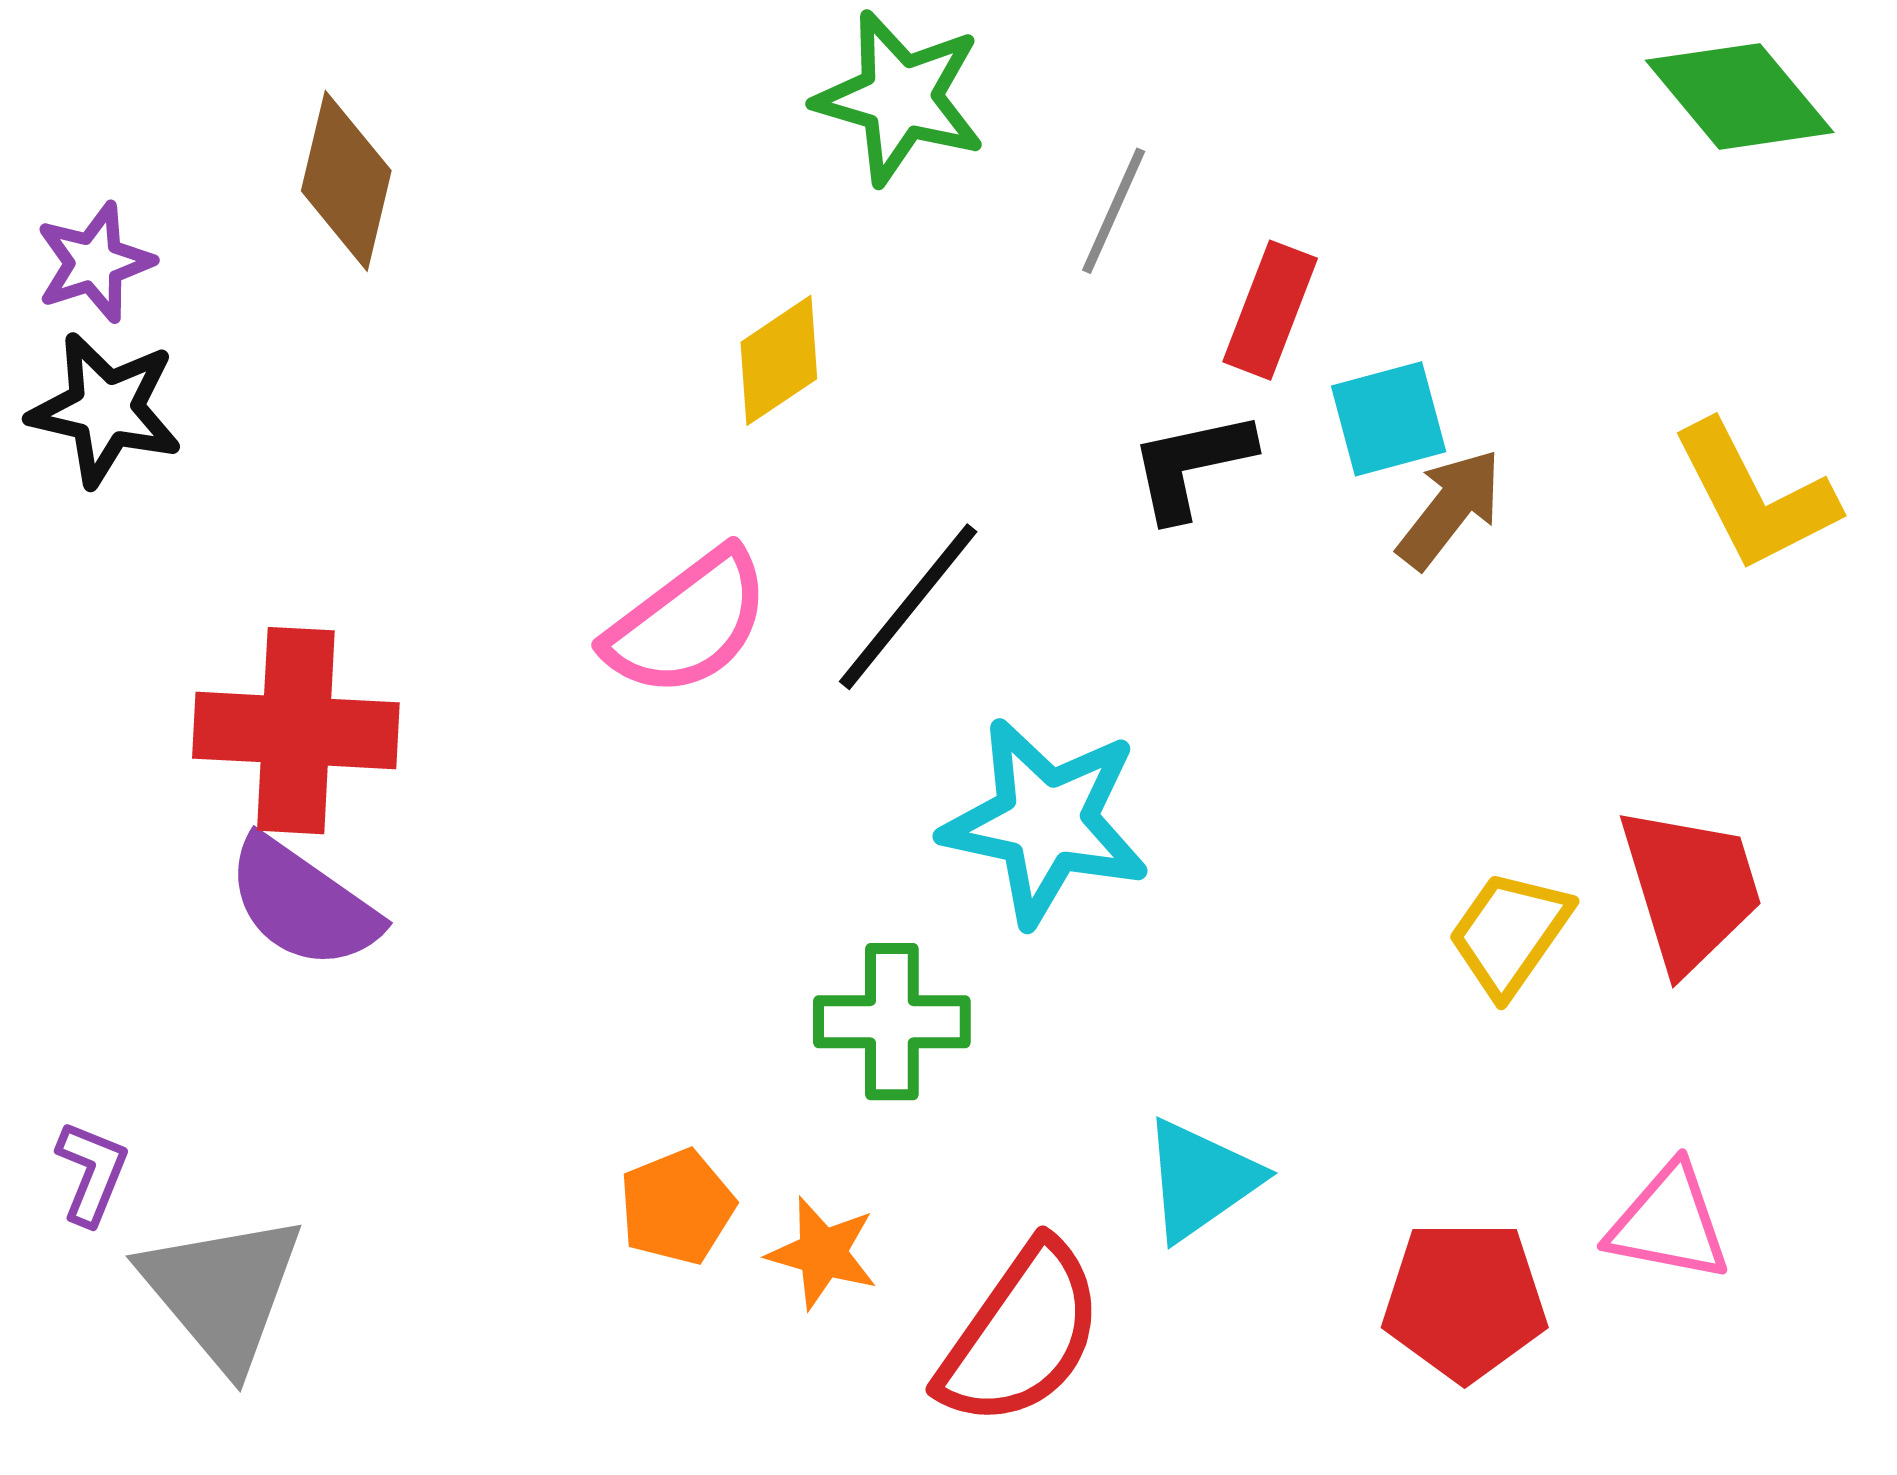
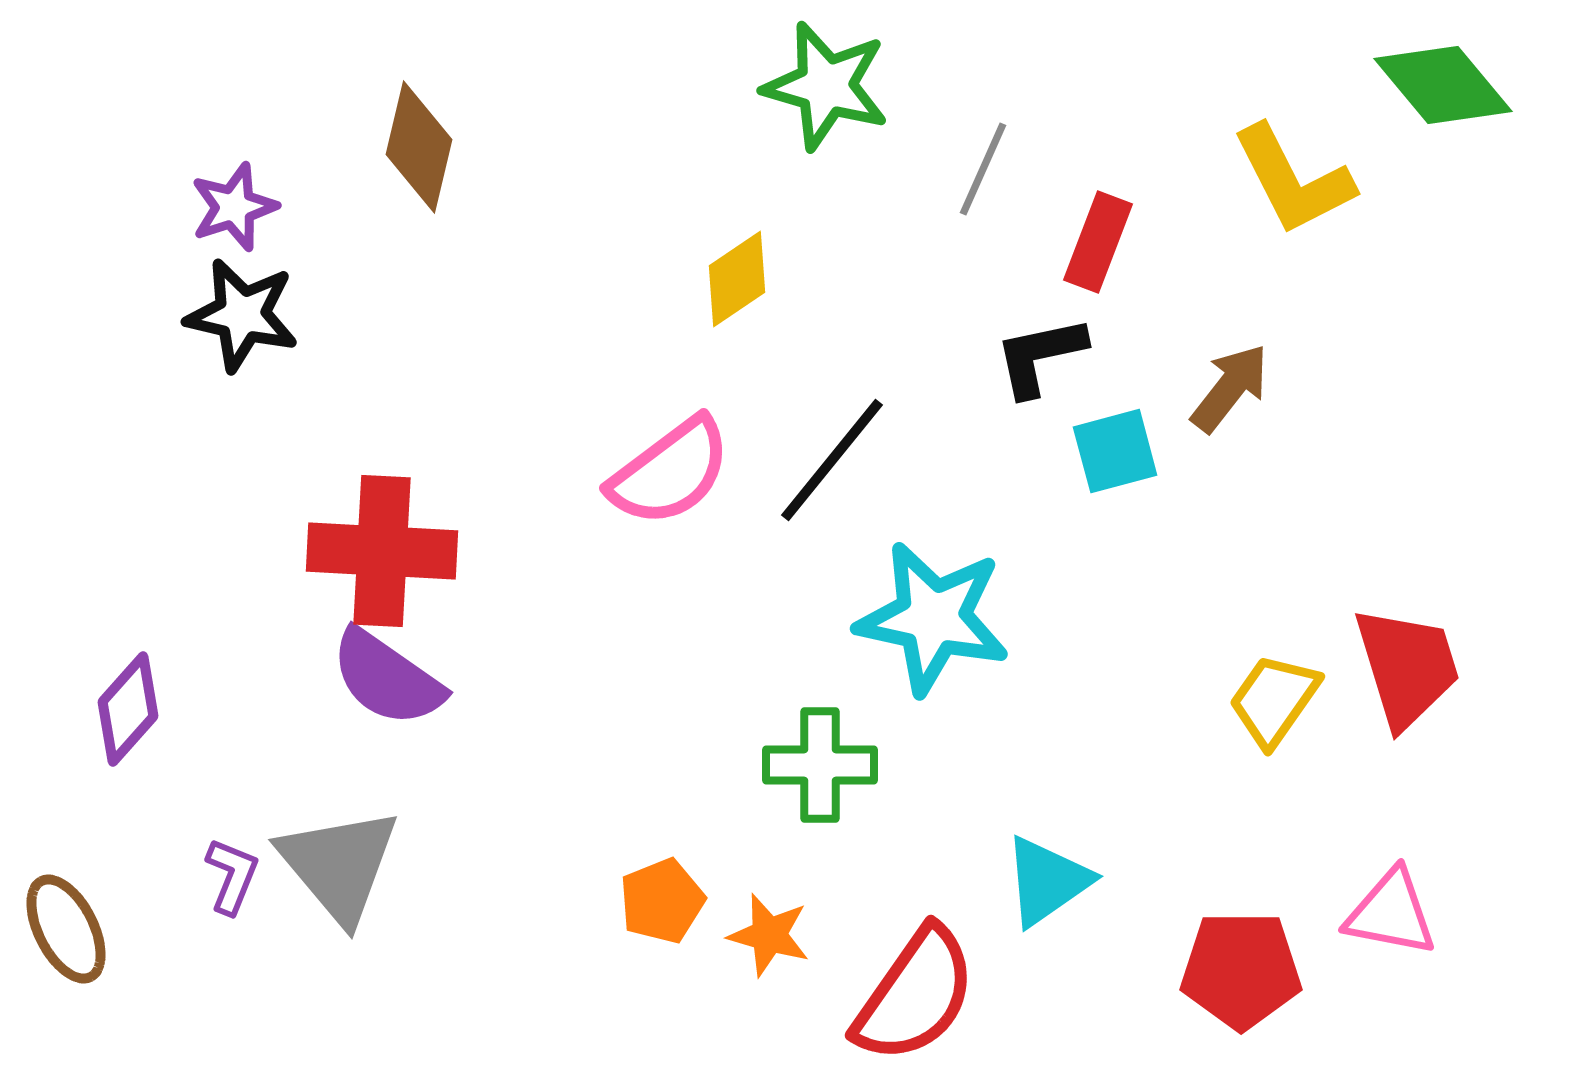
cyan square: (1389, 419) -> (1115, 451), moved
yellow L-shape: (1755, 496) -> (1293, 180), moved
gray triangle: (222, 1291) -> (339, 865), moved

